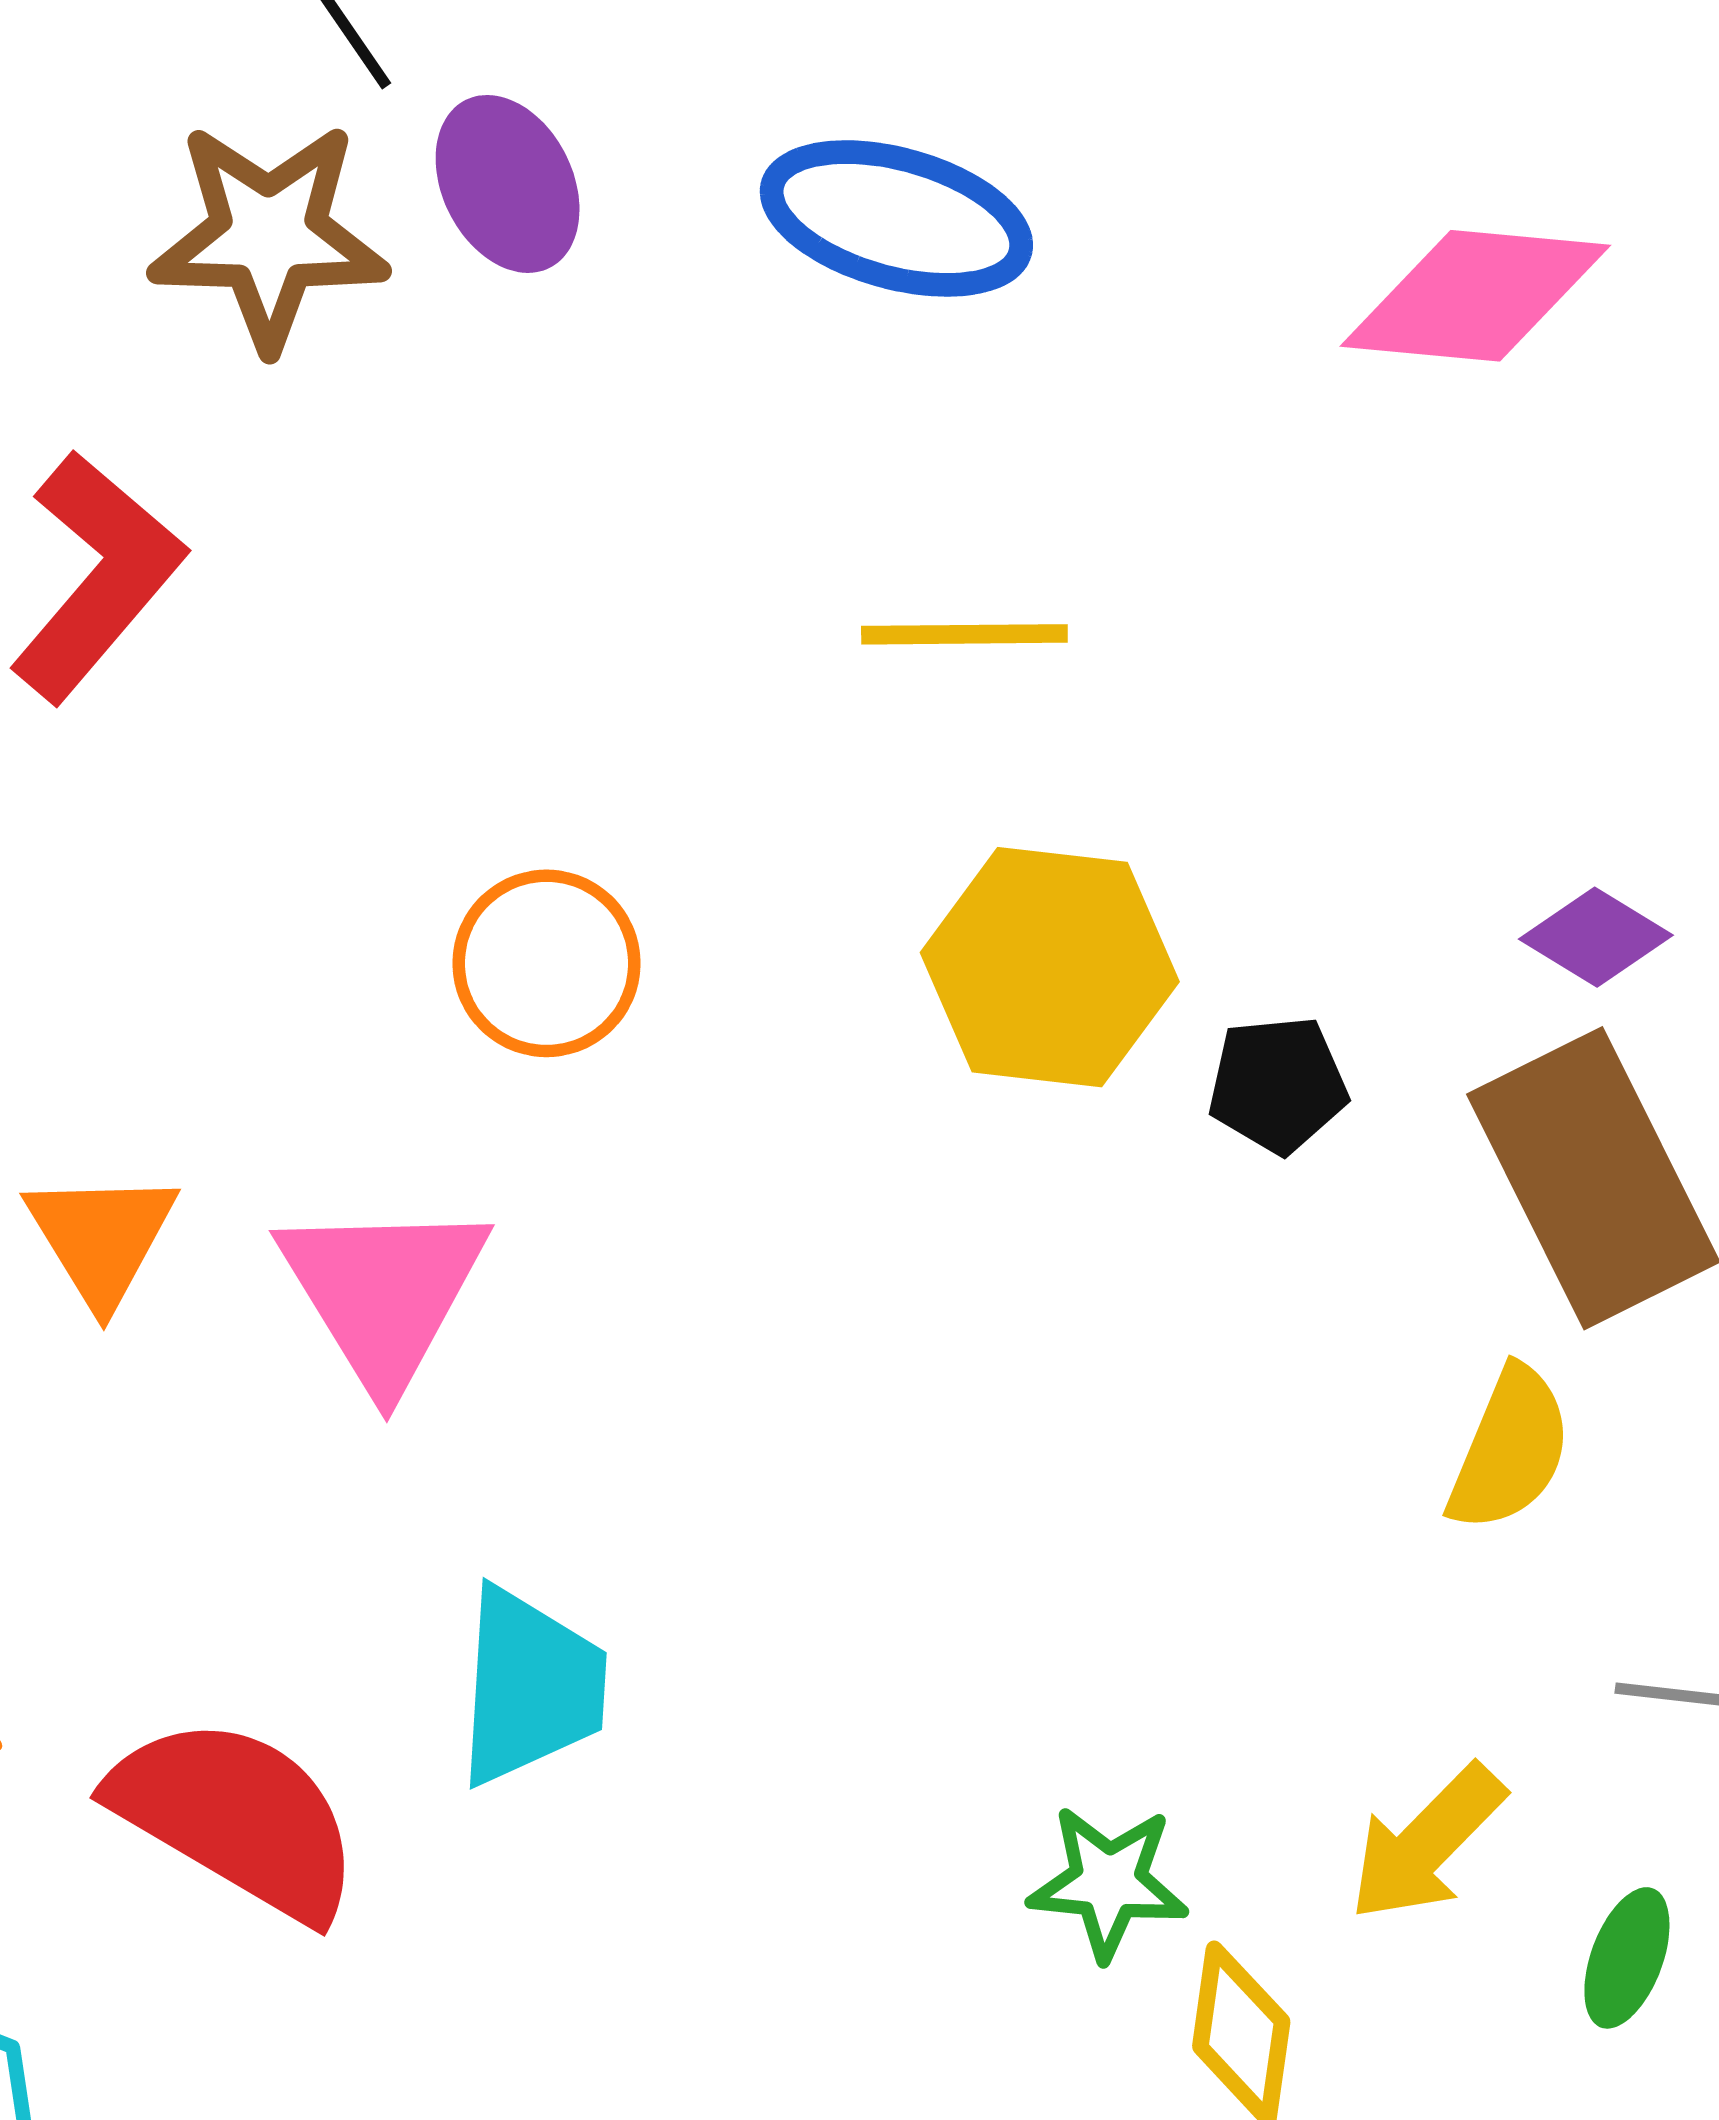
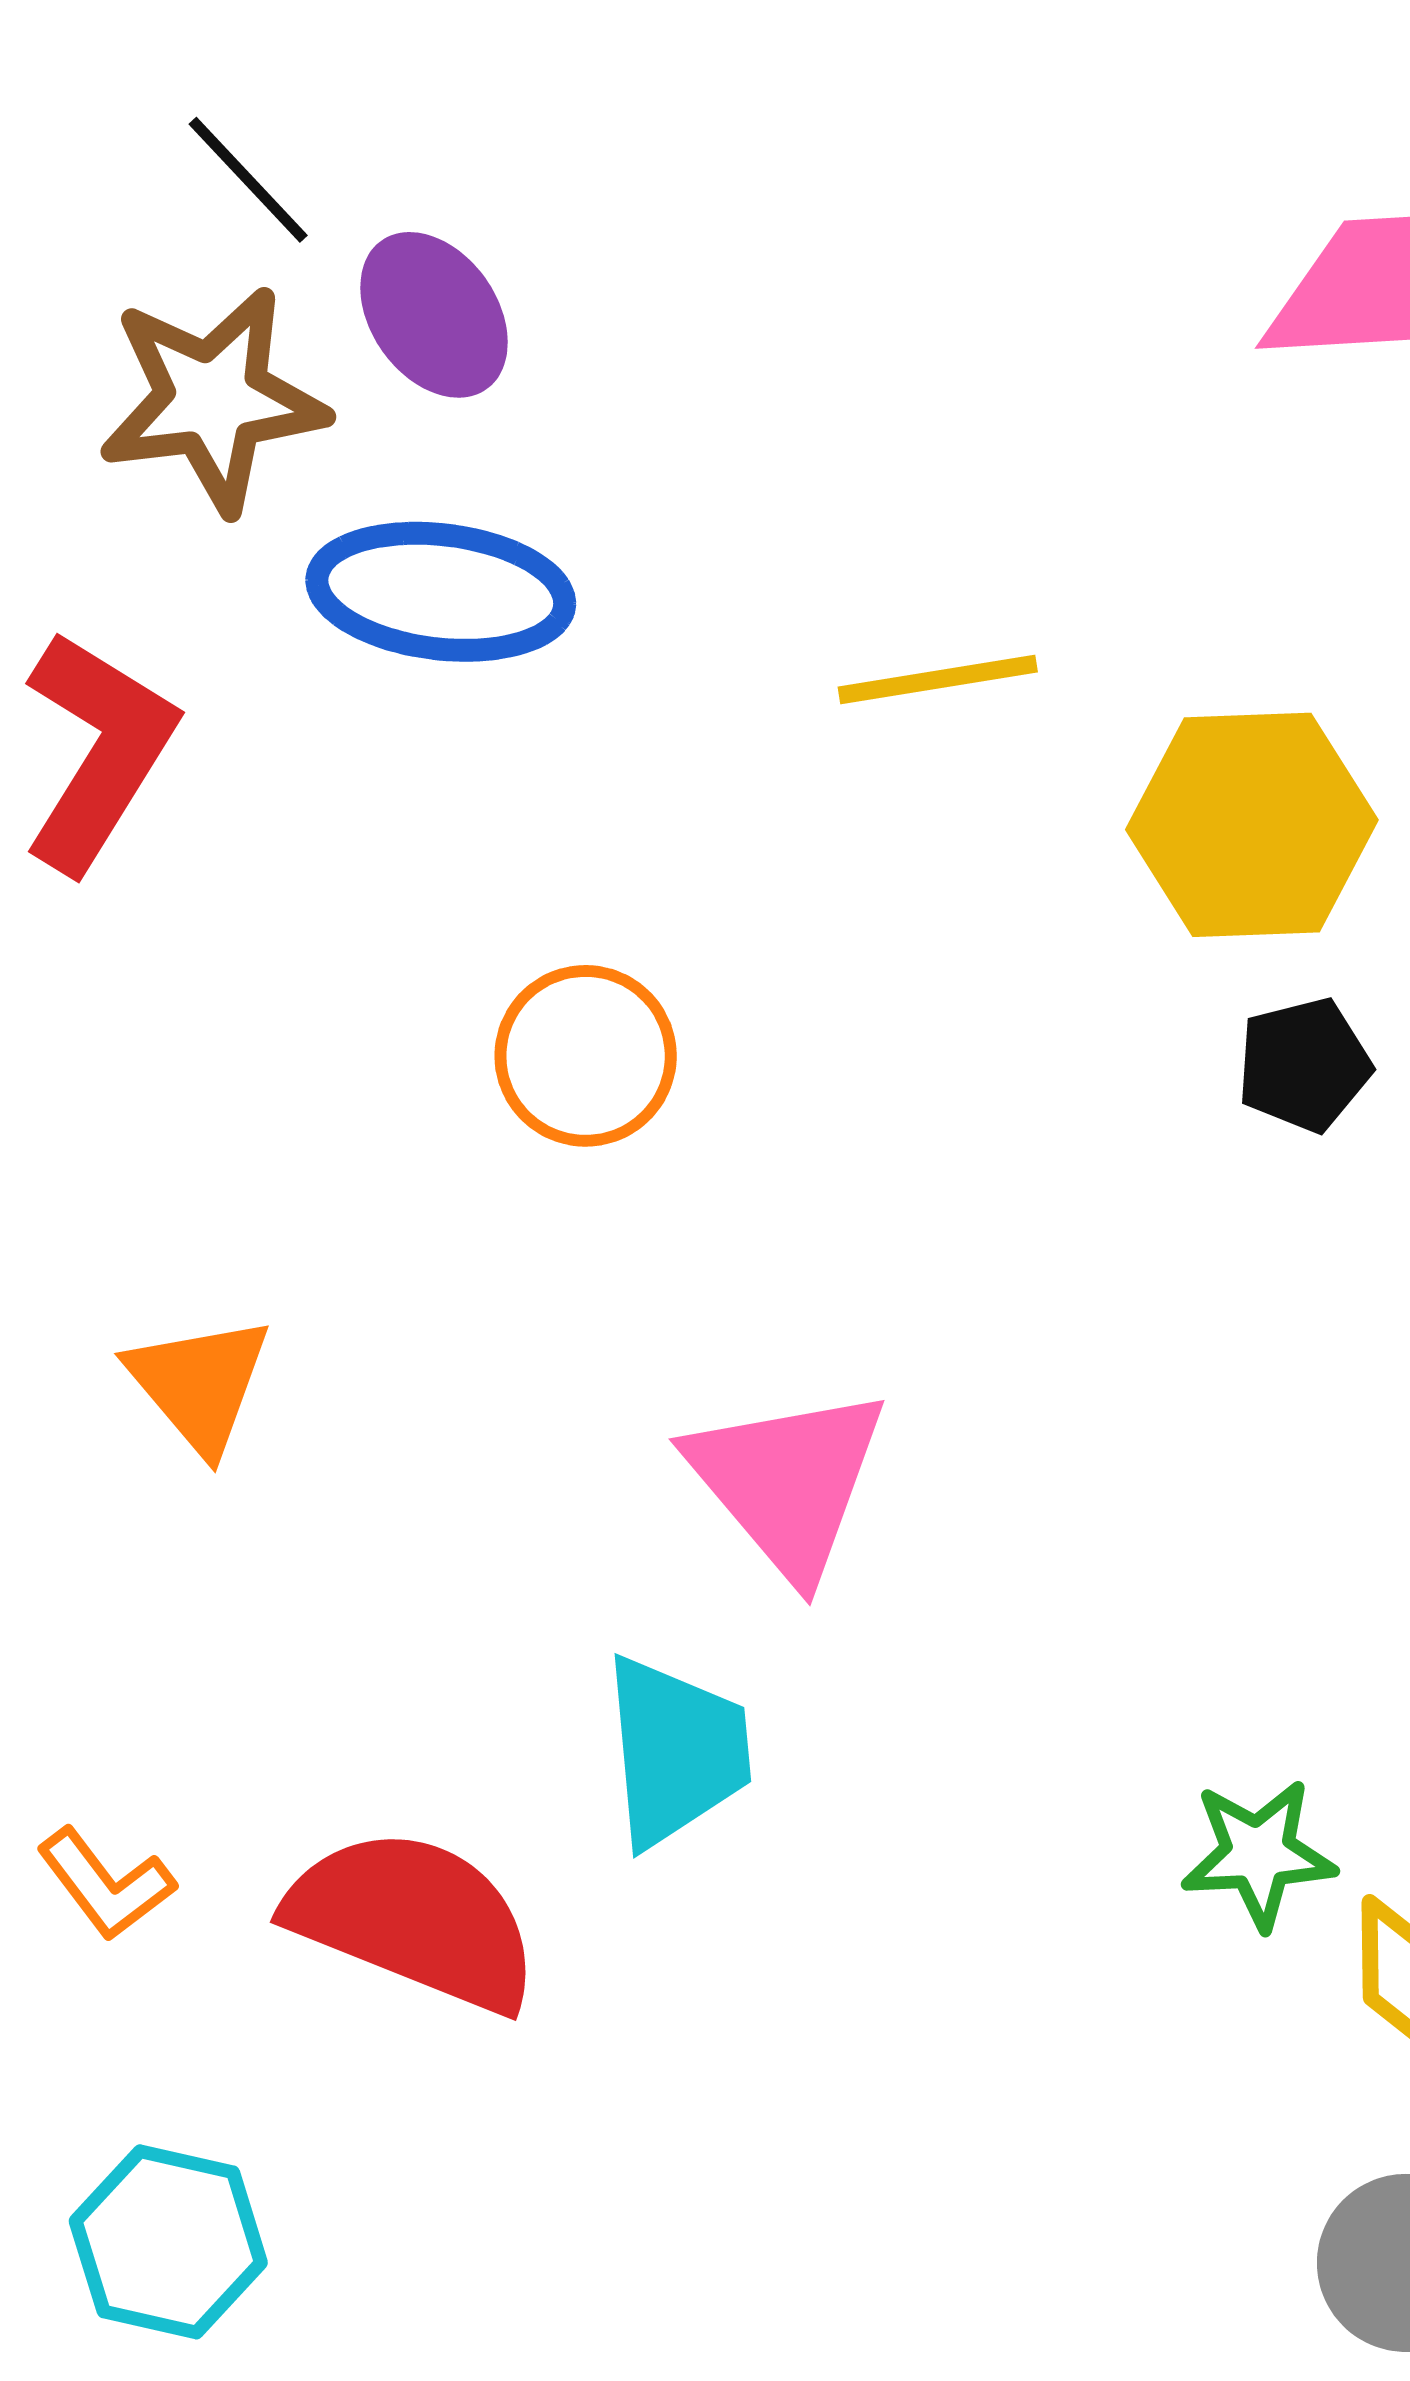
blue ellipse: (896, 218) -> (441, 592), moved
yellow hexagon: (1050, 967) -> (1252, 825), moved
pink triangle: (383, 1293) -> (788, 1482), moved

